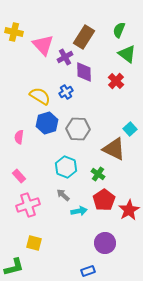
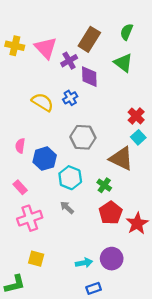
yellow cross: (14, 32) -> (15, 46), moved
green triangle: (127, 54) -> (123, 63), moved
red cross: (116, 81) -> (136, 116), moved
blue hexagon: (47, 123) -> (45, 159), moved
cyan arrow: (79, 211) -> (84, 263), moved

